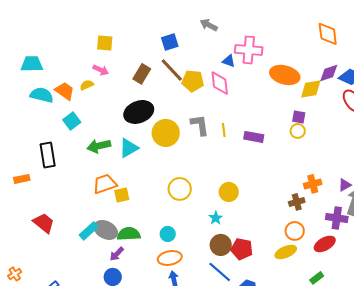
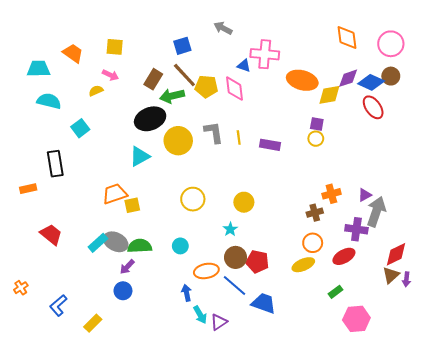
orange trapezoid: (65, 91) -> (73, 53), moved
green arrow: (99, 146) -> (172, 96), moved
orange ellipse: (170, 258) -> (206, 271), moved

